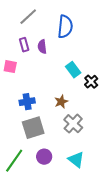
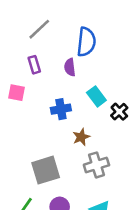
purple semicircle: (42, 47) -> (70, 67), moved
blue cross: (27, 102) -> (61, 109), moved
gray cross: (73, 124) -> (96, 165), turned 30

